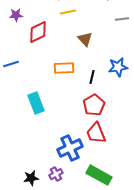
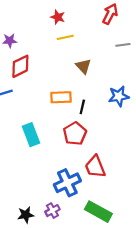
red diamond: (38, 32) -> (20, 66), moved
black line: (92, 77) -> (82, 107), moved
red pentagon: (94, 105) -> (75, 134), moved

